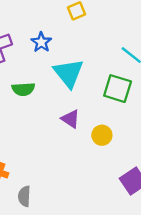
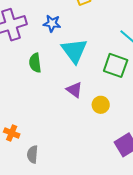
blue star: (41, 42) -> (52, 23), turned -30
green semicircle: (23, 89) -> (35, 63), turned 84

